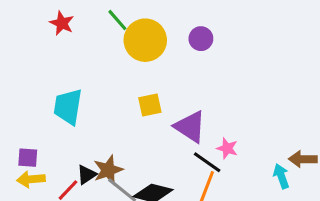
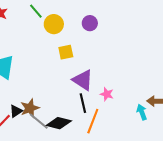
yellow circle: (145, 40) -> (54, 24), size x0.7
yellow square: (150, 105) -> (66, 52), moved
black line: (207, 162) -> (83, 103), moved, turned 42

